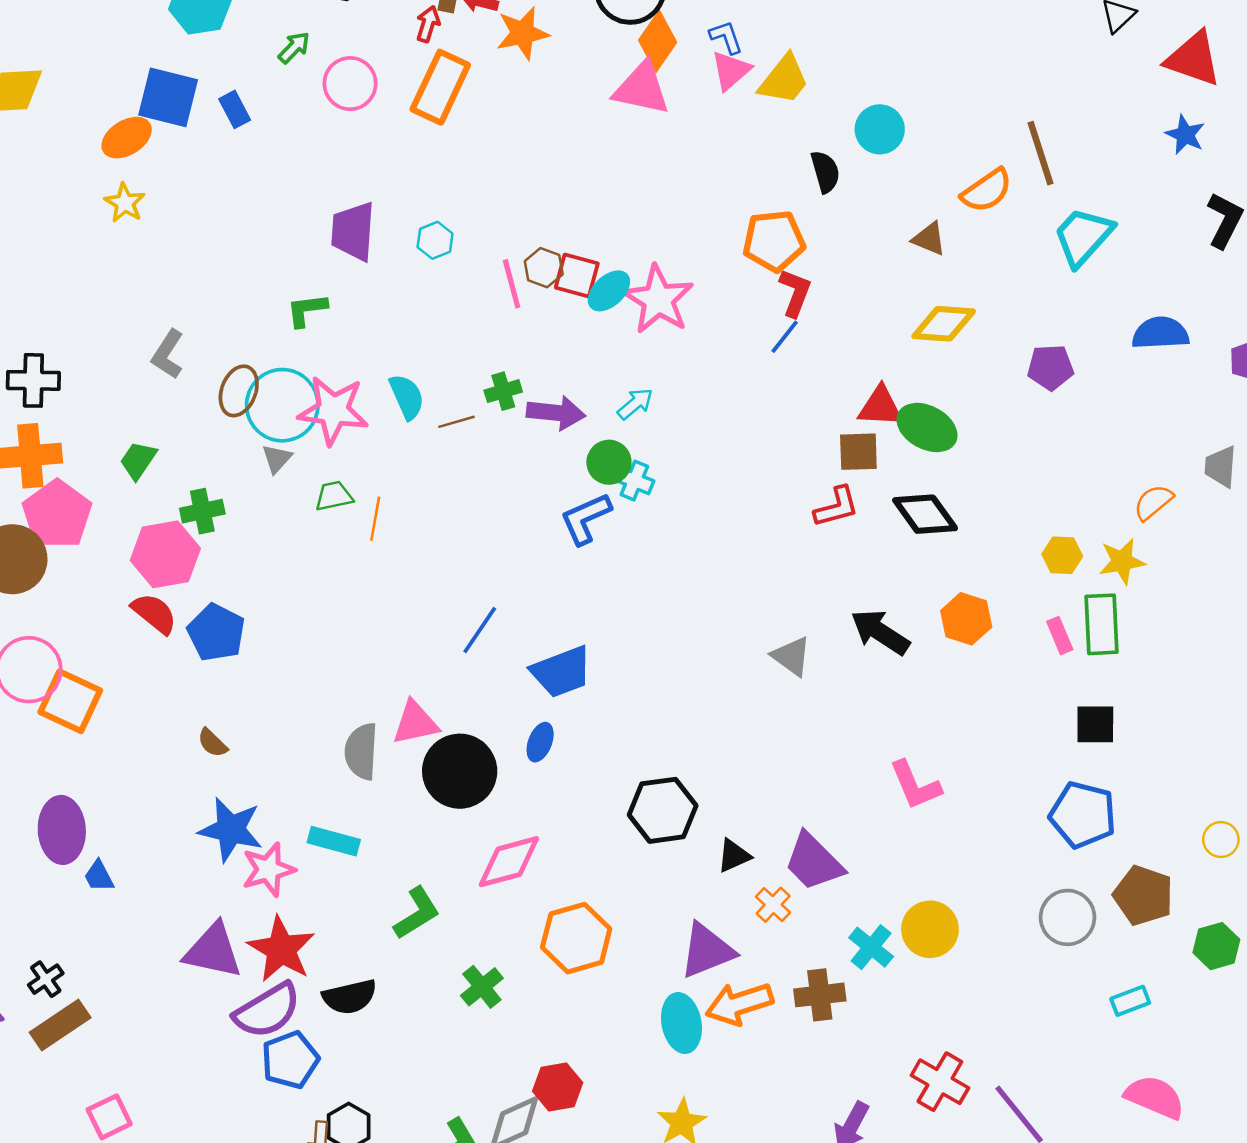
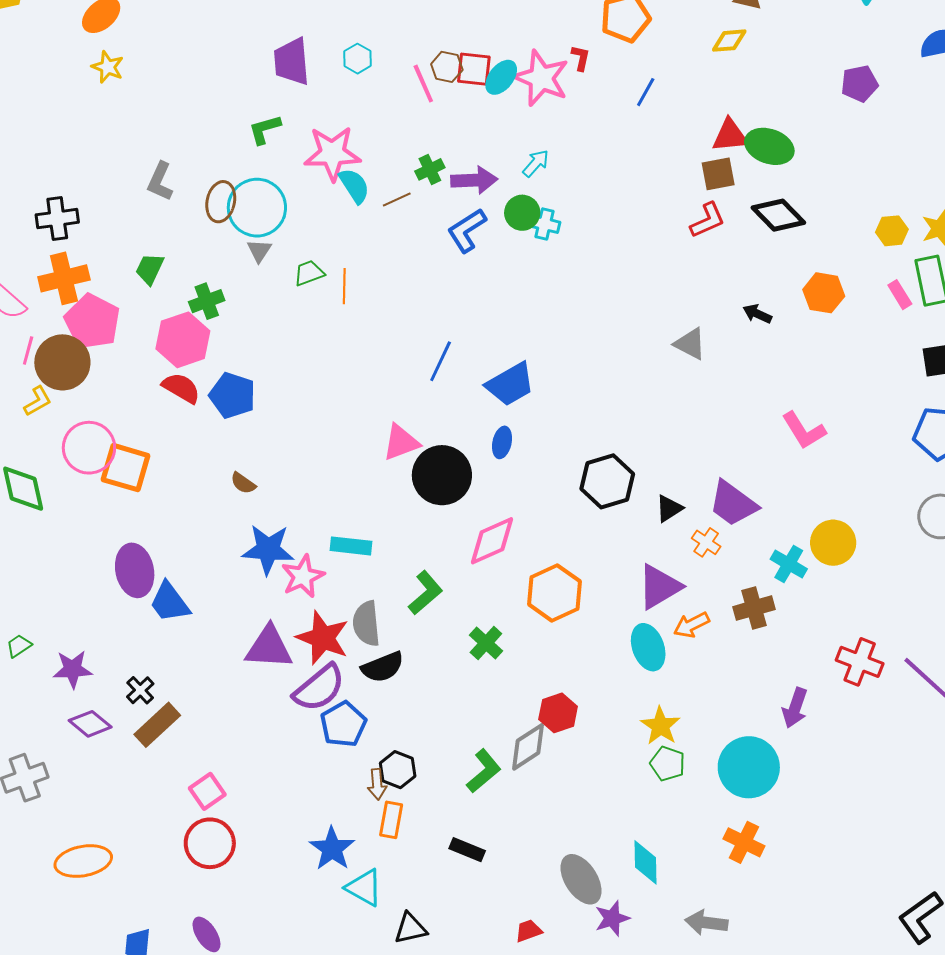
red L-shape: (795, 293) -> (581, 58), moved, size x0.7
yellow diamond: (944, 324) -> (729, 41), moved, size x0.7
pink star: (333, 410) -> (332, 153), moved
blue L-shape: (586, 519) -> (467, 230), moved
black arrow: (880, 632) -> (757, 314), size x0.6
gray semicircle: (361, 751) -> (366, 624), moved
blue trapezoid: (99, 876) -> (170, 602), size x1.6
orange arrow: (739, 1004) -> (692, 625), size x0.7

